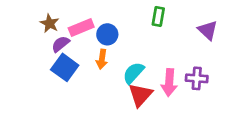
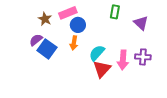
brown star: (50, 23) -> (45, 19), moved
pink rectangle: (81, 28) -> (68, 13), moved
purple triangle: (208, 30) -> (141, 23), moved
purple semicircle: (61, 44) -> (36, 40), moved

